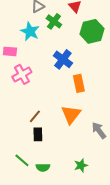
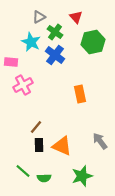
blue cross: (63, 59) -> (55, 55), moved
orange triangle: (71, 114) -> (62, 146), moved, turned -45
green star: (81, 165) -> (82, 176), size x1.5

